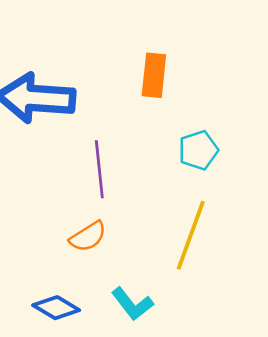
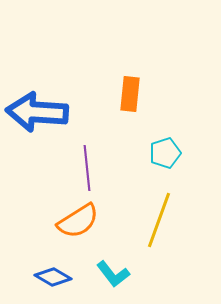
orange semicircle: (88, 237) -> (78, 221), size x1.4

